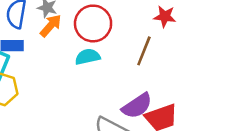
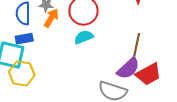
brown line: (144, 51) -> (137, 45), moved

